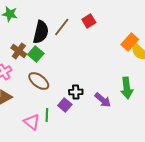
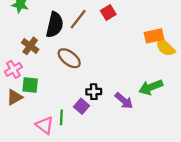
orange rectangle: (130, 42) -> (154, 36), turned 36
green square: (36, 54) -> (30, 85), moved, turned -35
brown ellipse: (39, 81) -> (69, 58), moved
green arrow: (127, 88) -> (151, 87), turned 75

